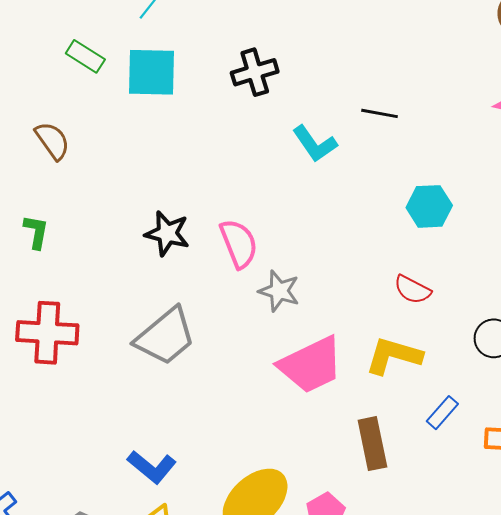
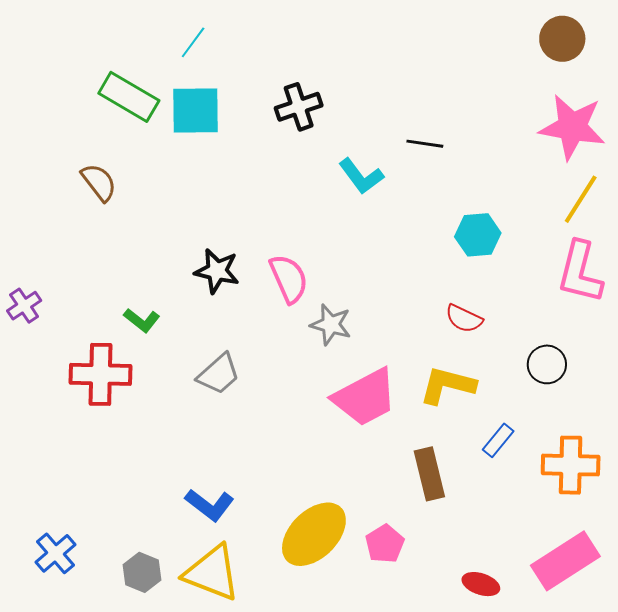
green rectangle: (85, 56) -> (129, 97), size x1.5
green L-shape: (36, 232) -> (142, 320), moved, turned 120
gray trapezoid: (165, 336) -> (219, 374), size x0.7

